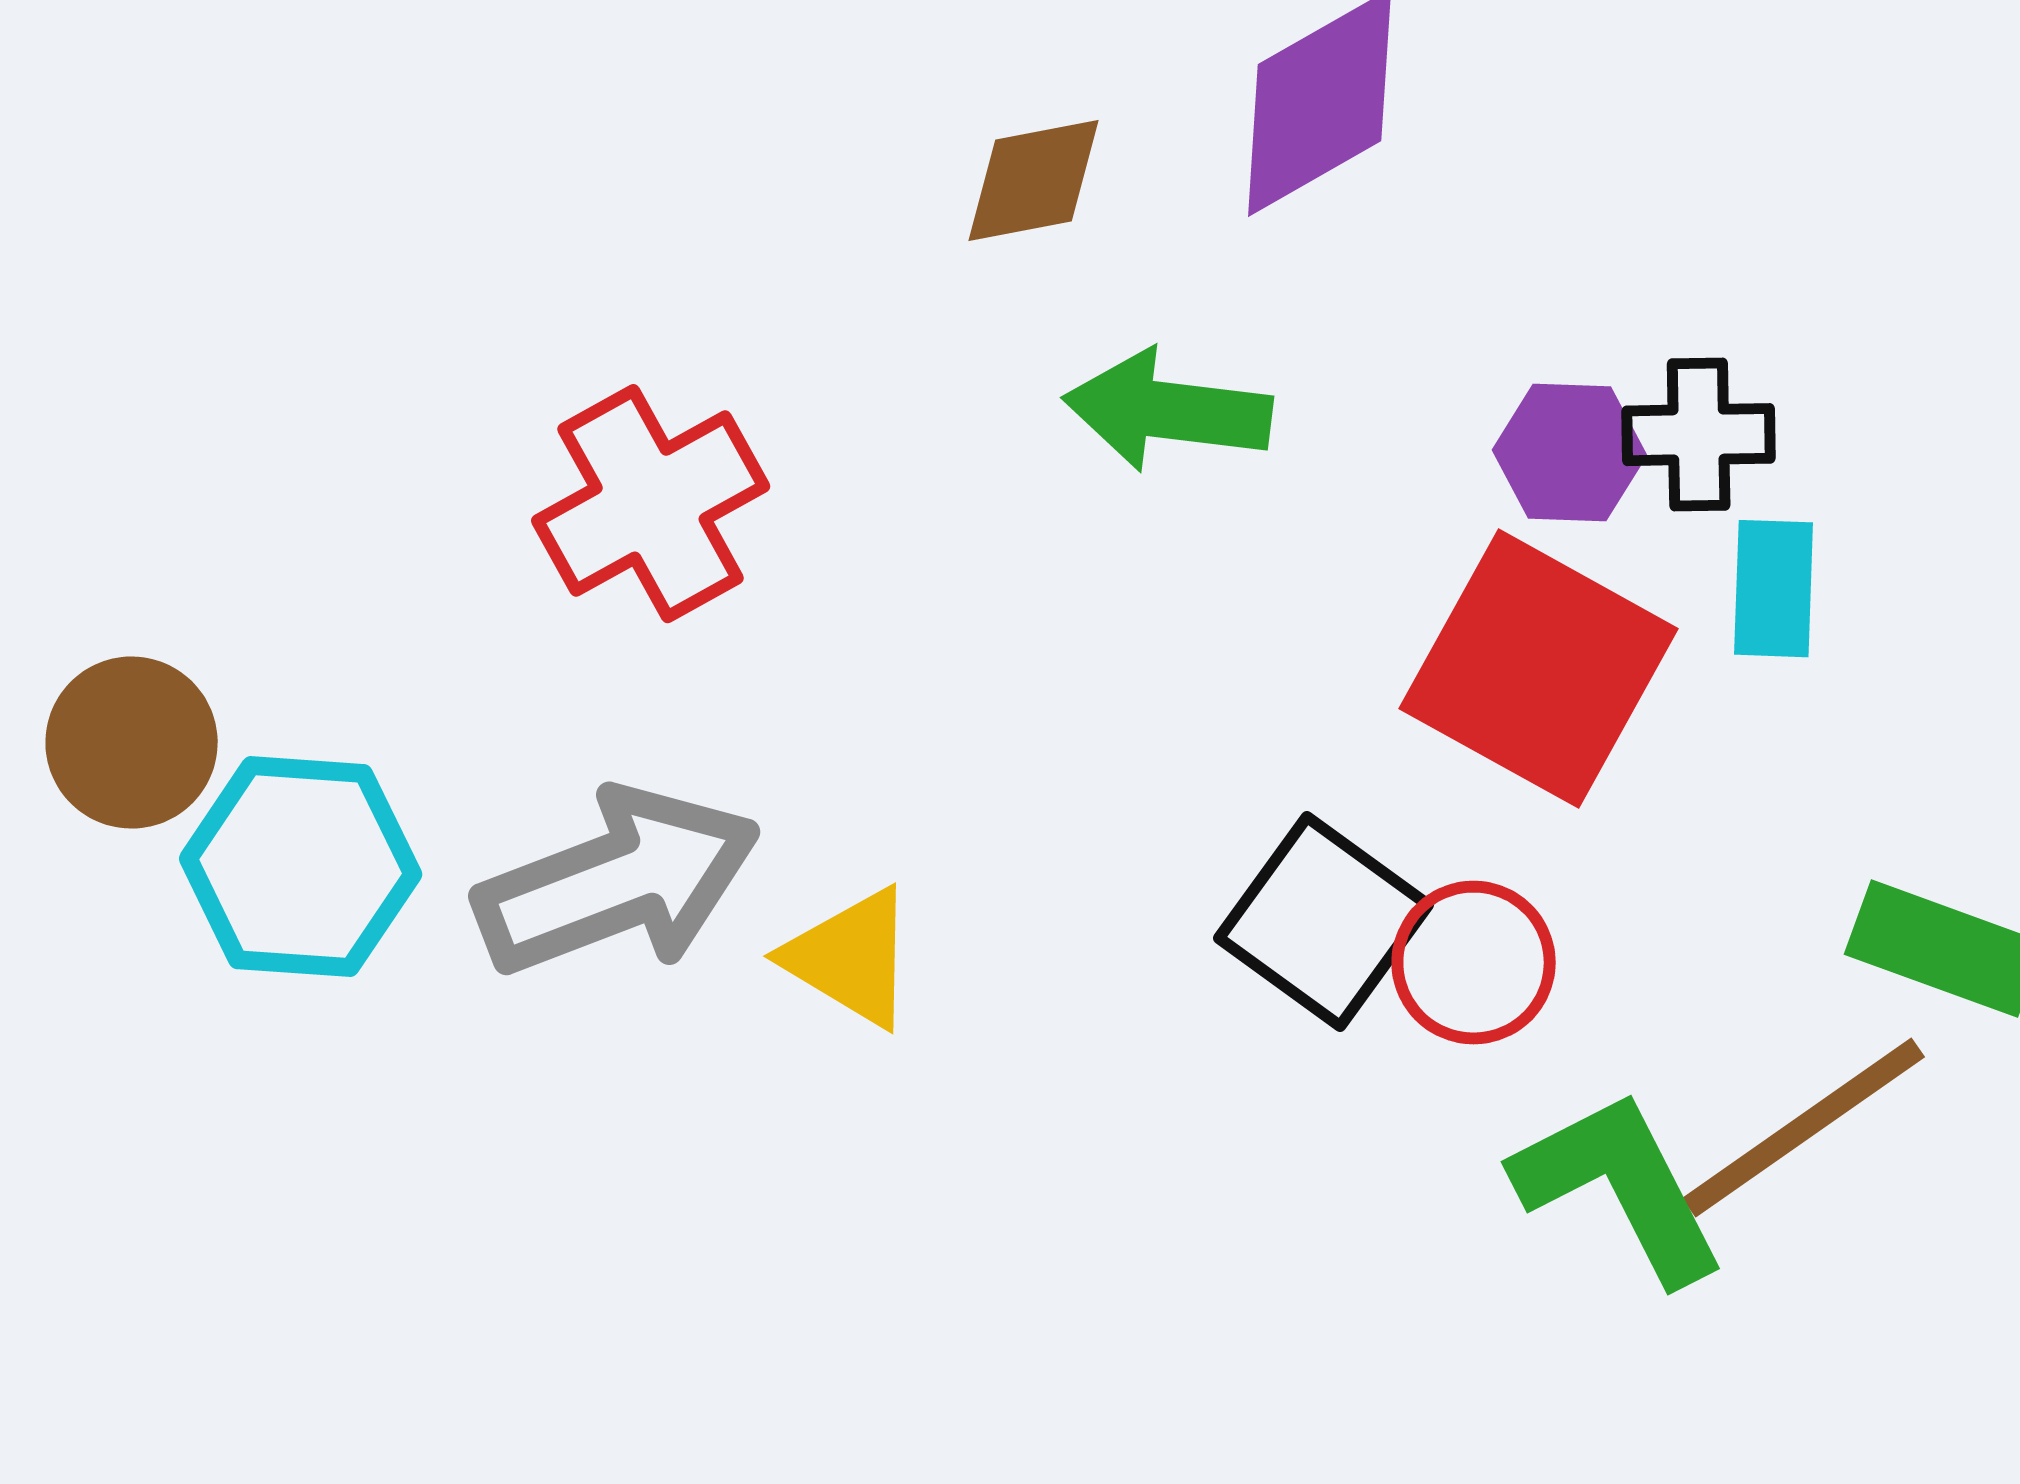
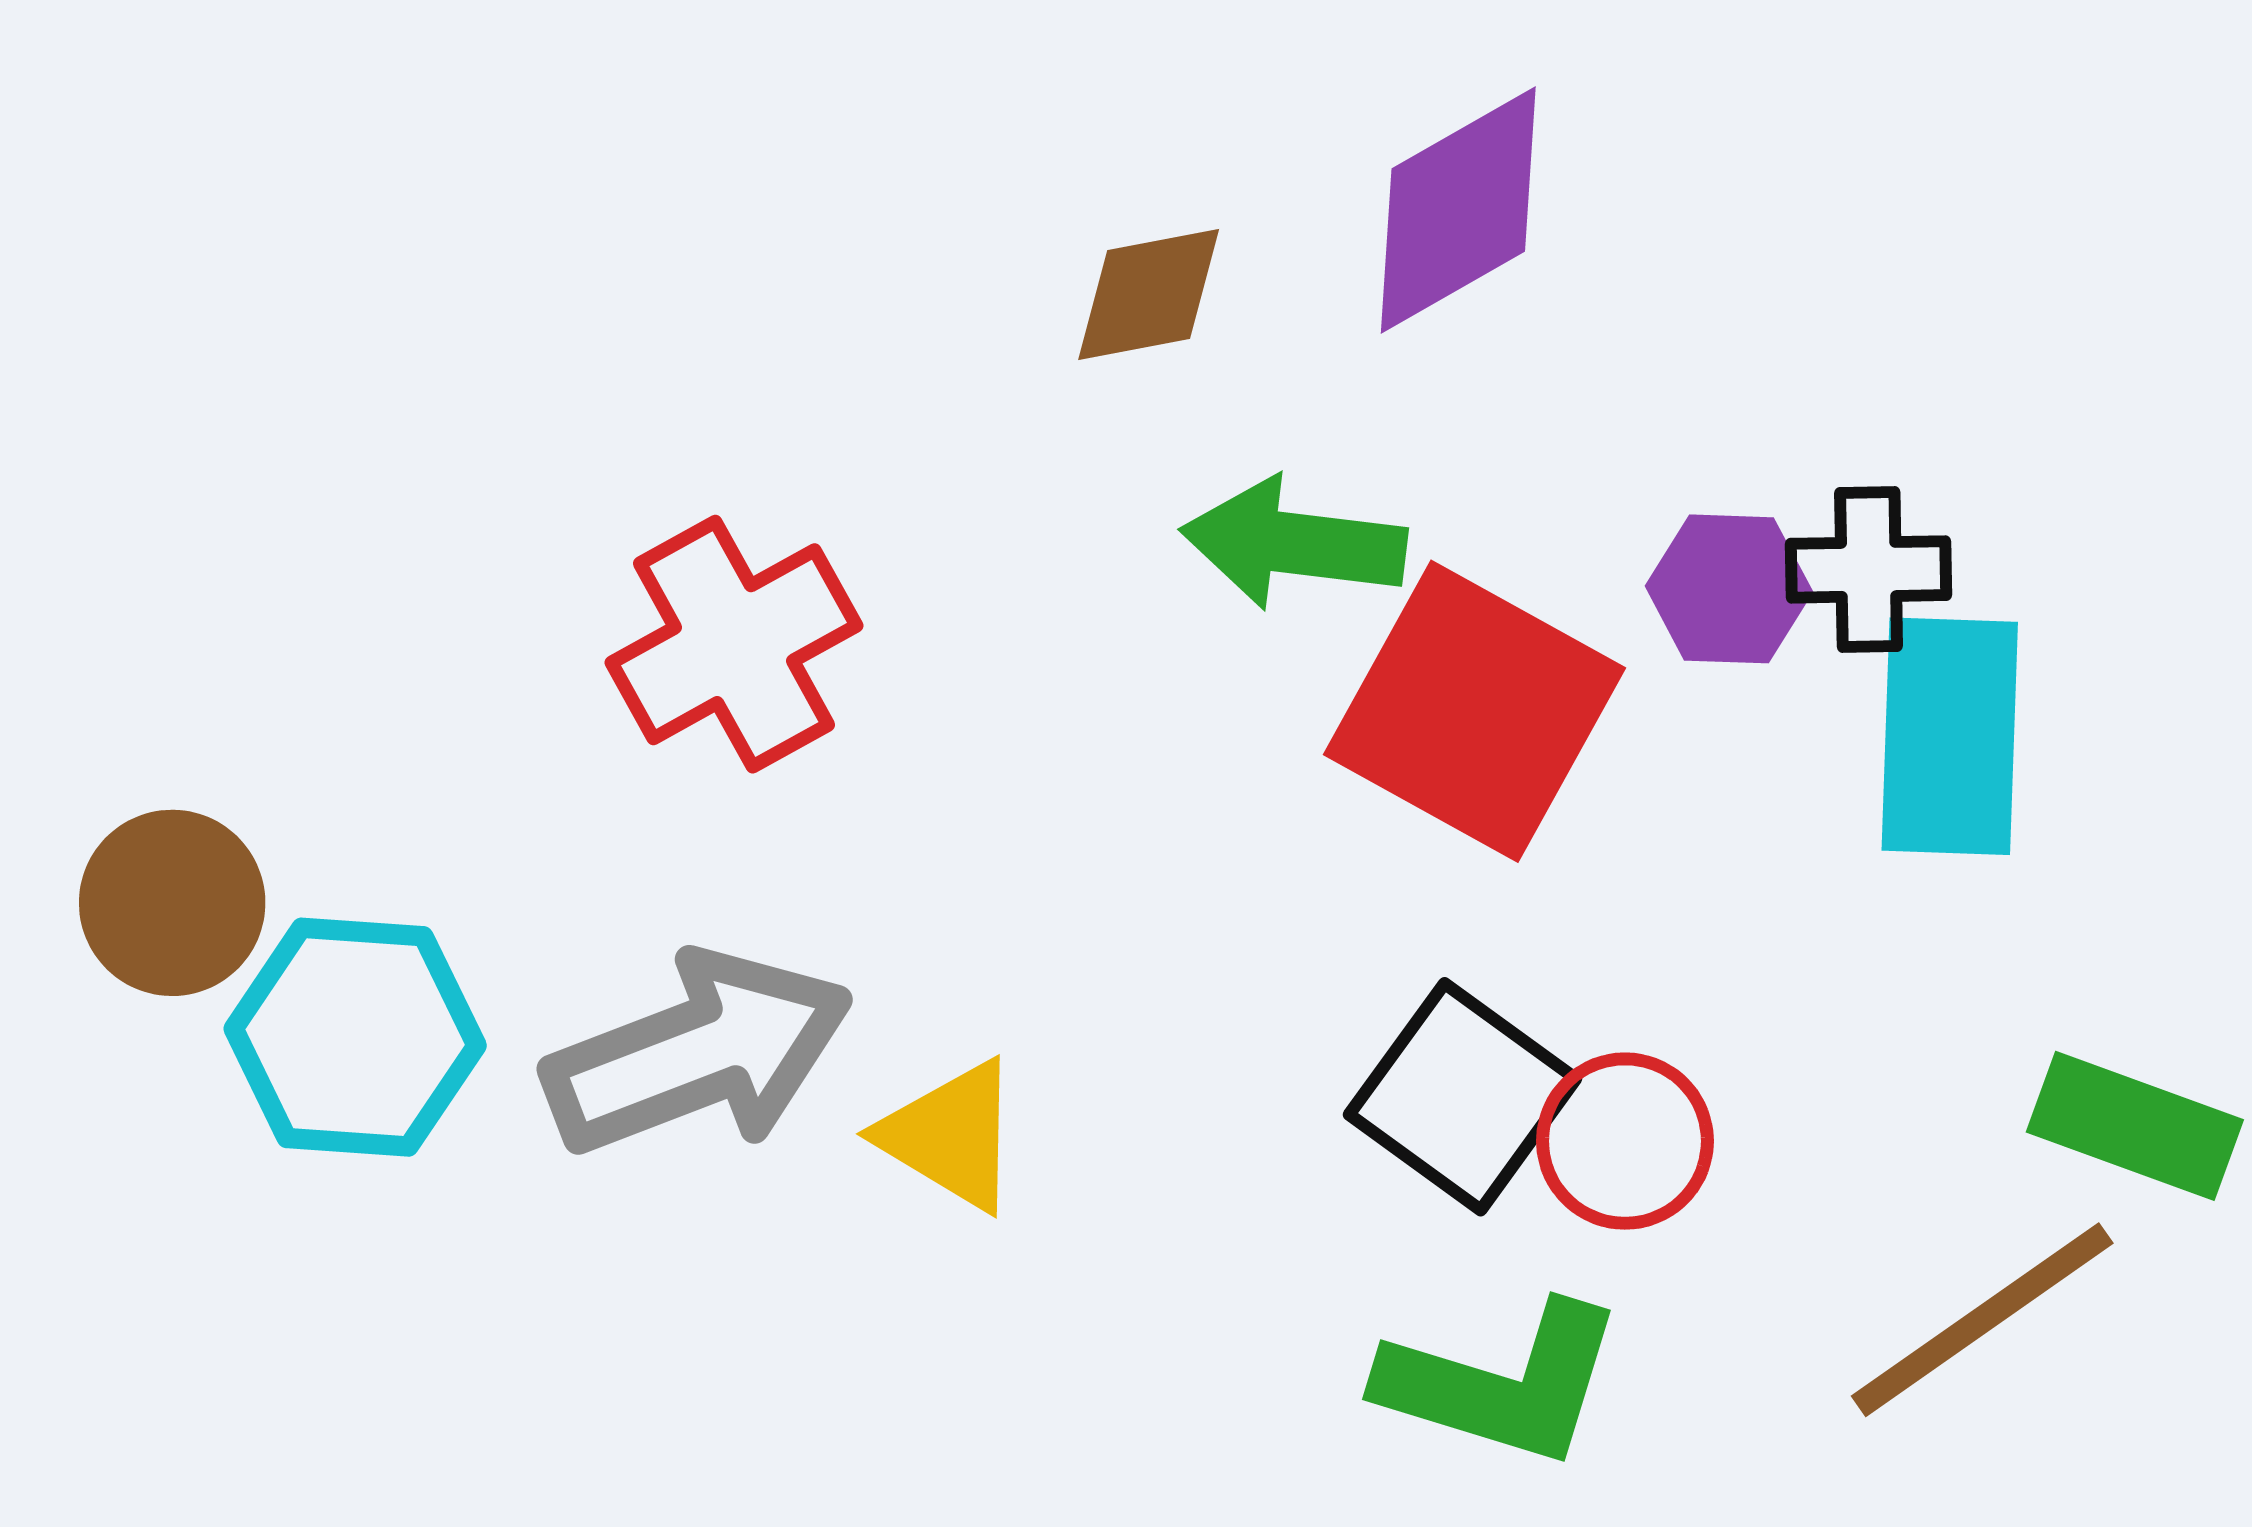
cyan rectangle: (1774, 589) -> (1950, 736), size x1.6
red square: (1539, 669) -> (1474, 711), moved
green L-shape: (1620, 1187) -> (1502, 1384), moved, turned 134

